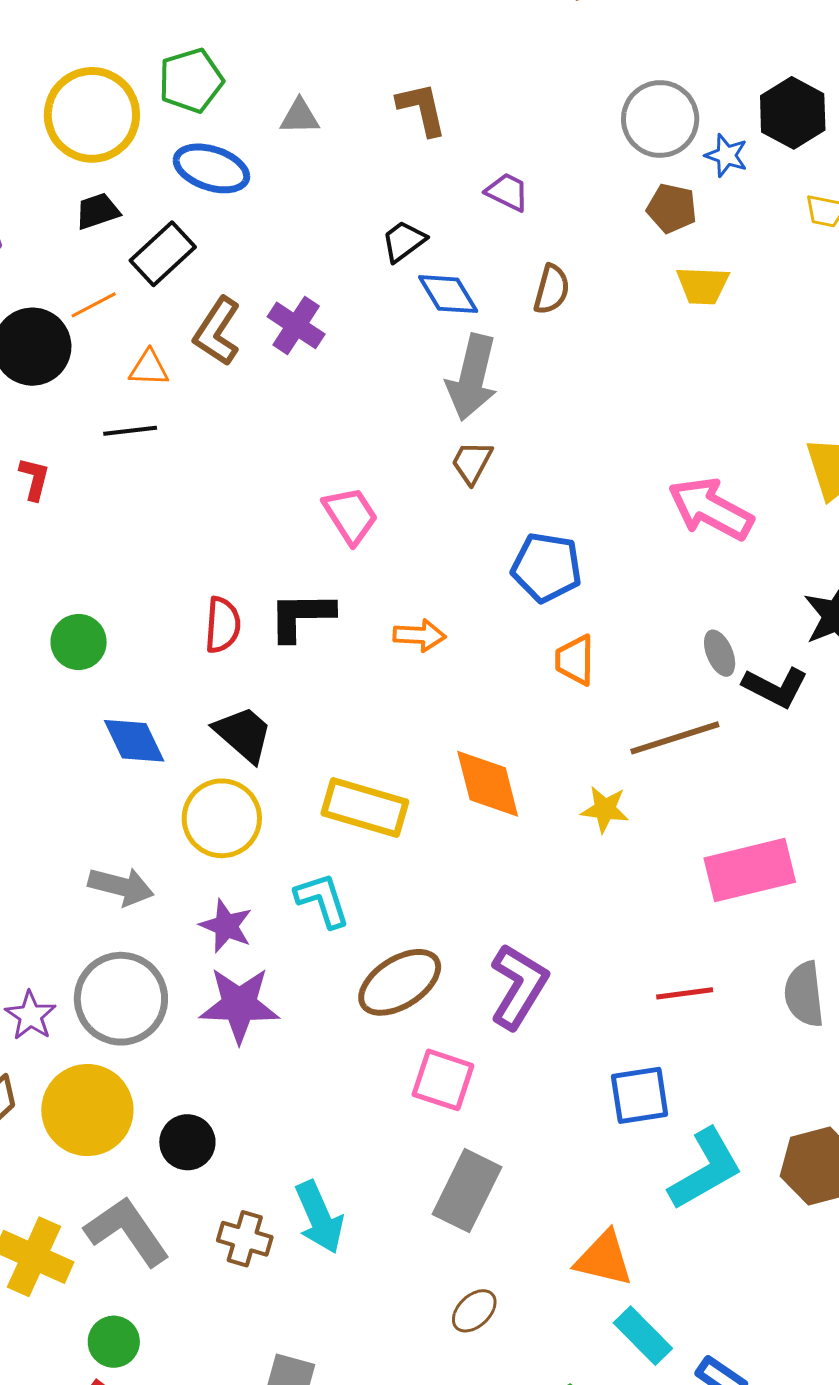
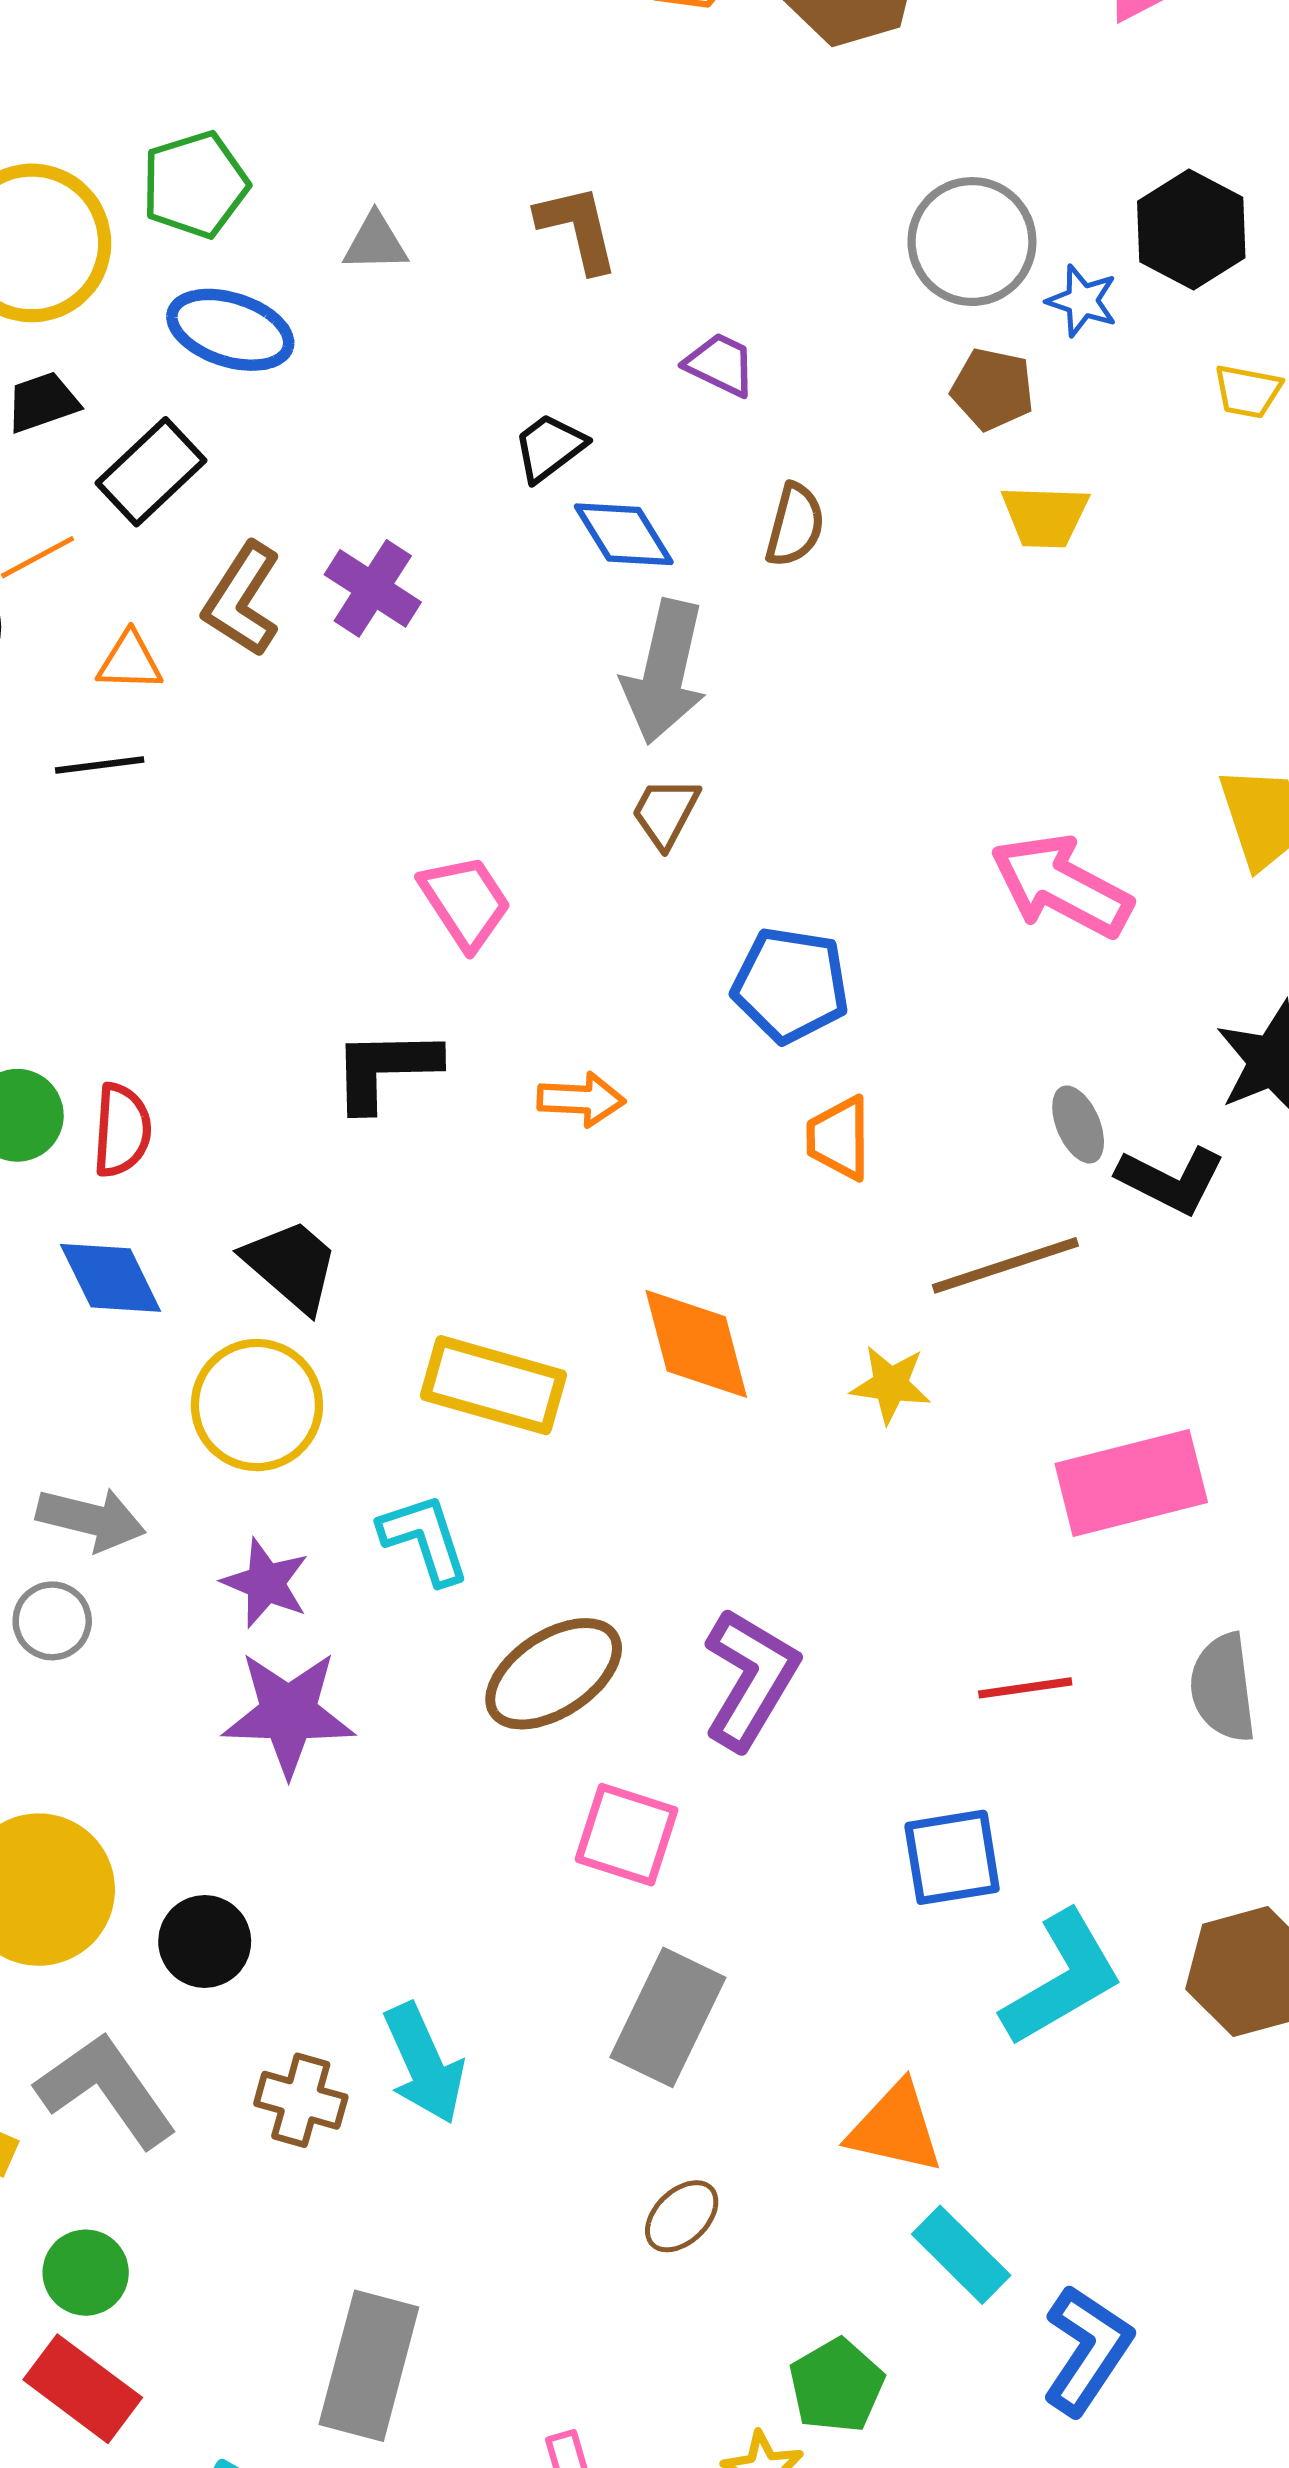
red semicircle: (223, 625) -> (122, 1130), moved
gray circle: (121, 999) -> (52, 1621), moved, size x0.5

